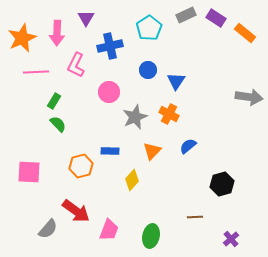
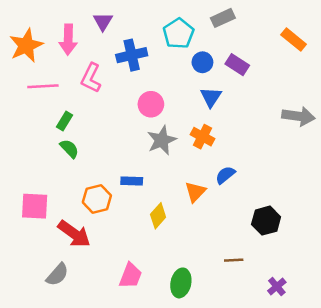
purple rectangle: (216, 18) -> (237, 65), moved
blue circle: (148, 70) -> (202, 62), moved
pink circle: (109, 92) -> (151, 104), moved
orange triangle: (152, 151) -> (195, 192), moved
red arrow: (76, 211) -> (74, 234), moved

